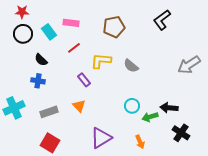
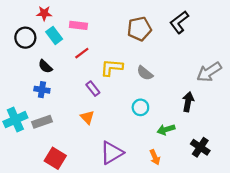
red star: (22, 12) -> (44, 13), moved
brown pentagon: (114, 27) -> (139, 29), moved
cyan circle: (132, 106) -> (140, 107), moved
black arrow: (169, 108) -> (188, 102), moved, turned 96
gray rectangle: (49, 112) -> (42, 122), moved

